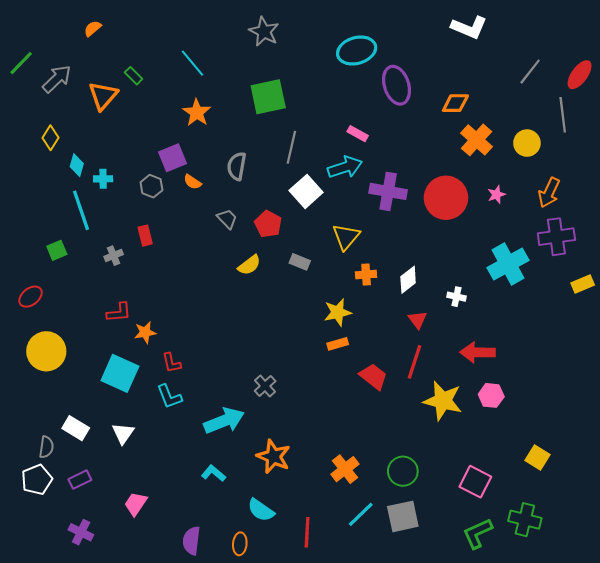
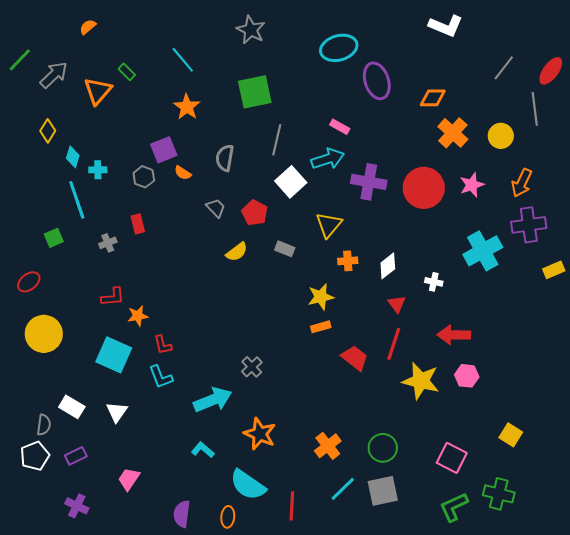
pink star: (496, 195) -> (472, 185), size x1.4
cyan semicircle: (261, 510) -> (248, 485), size x1.4

